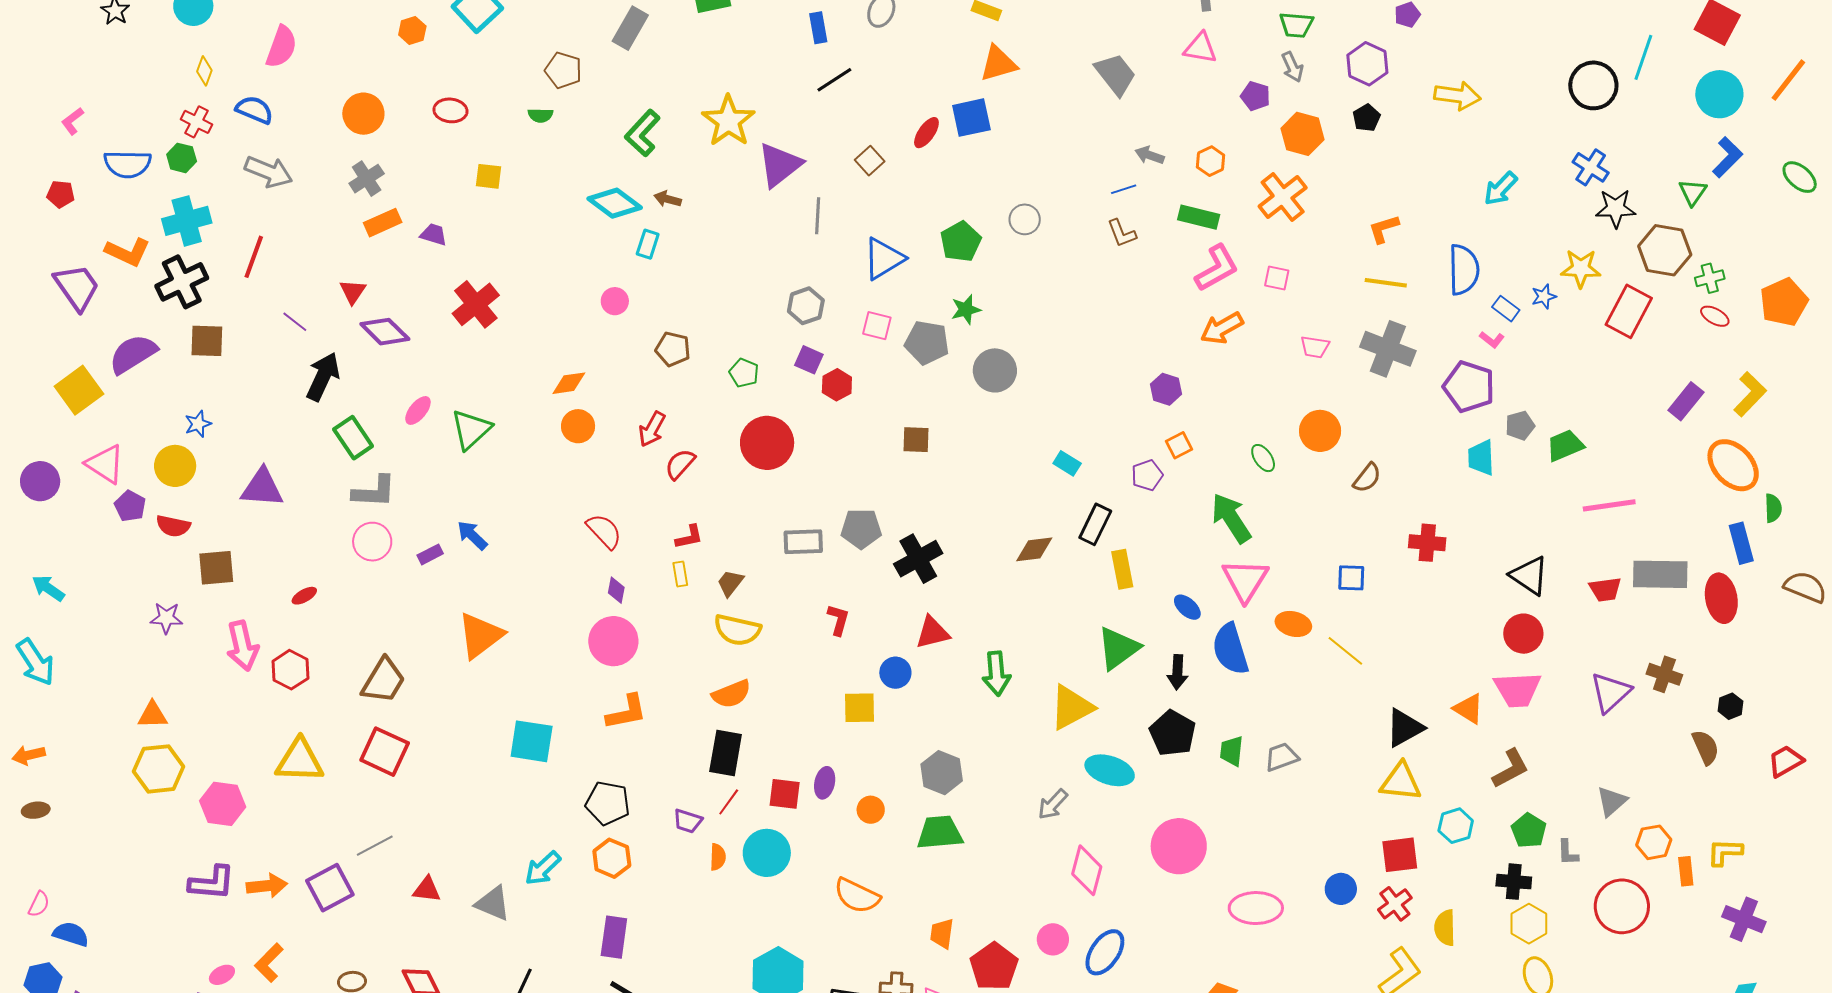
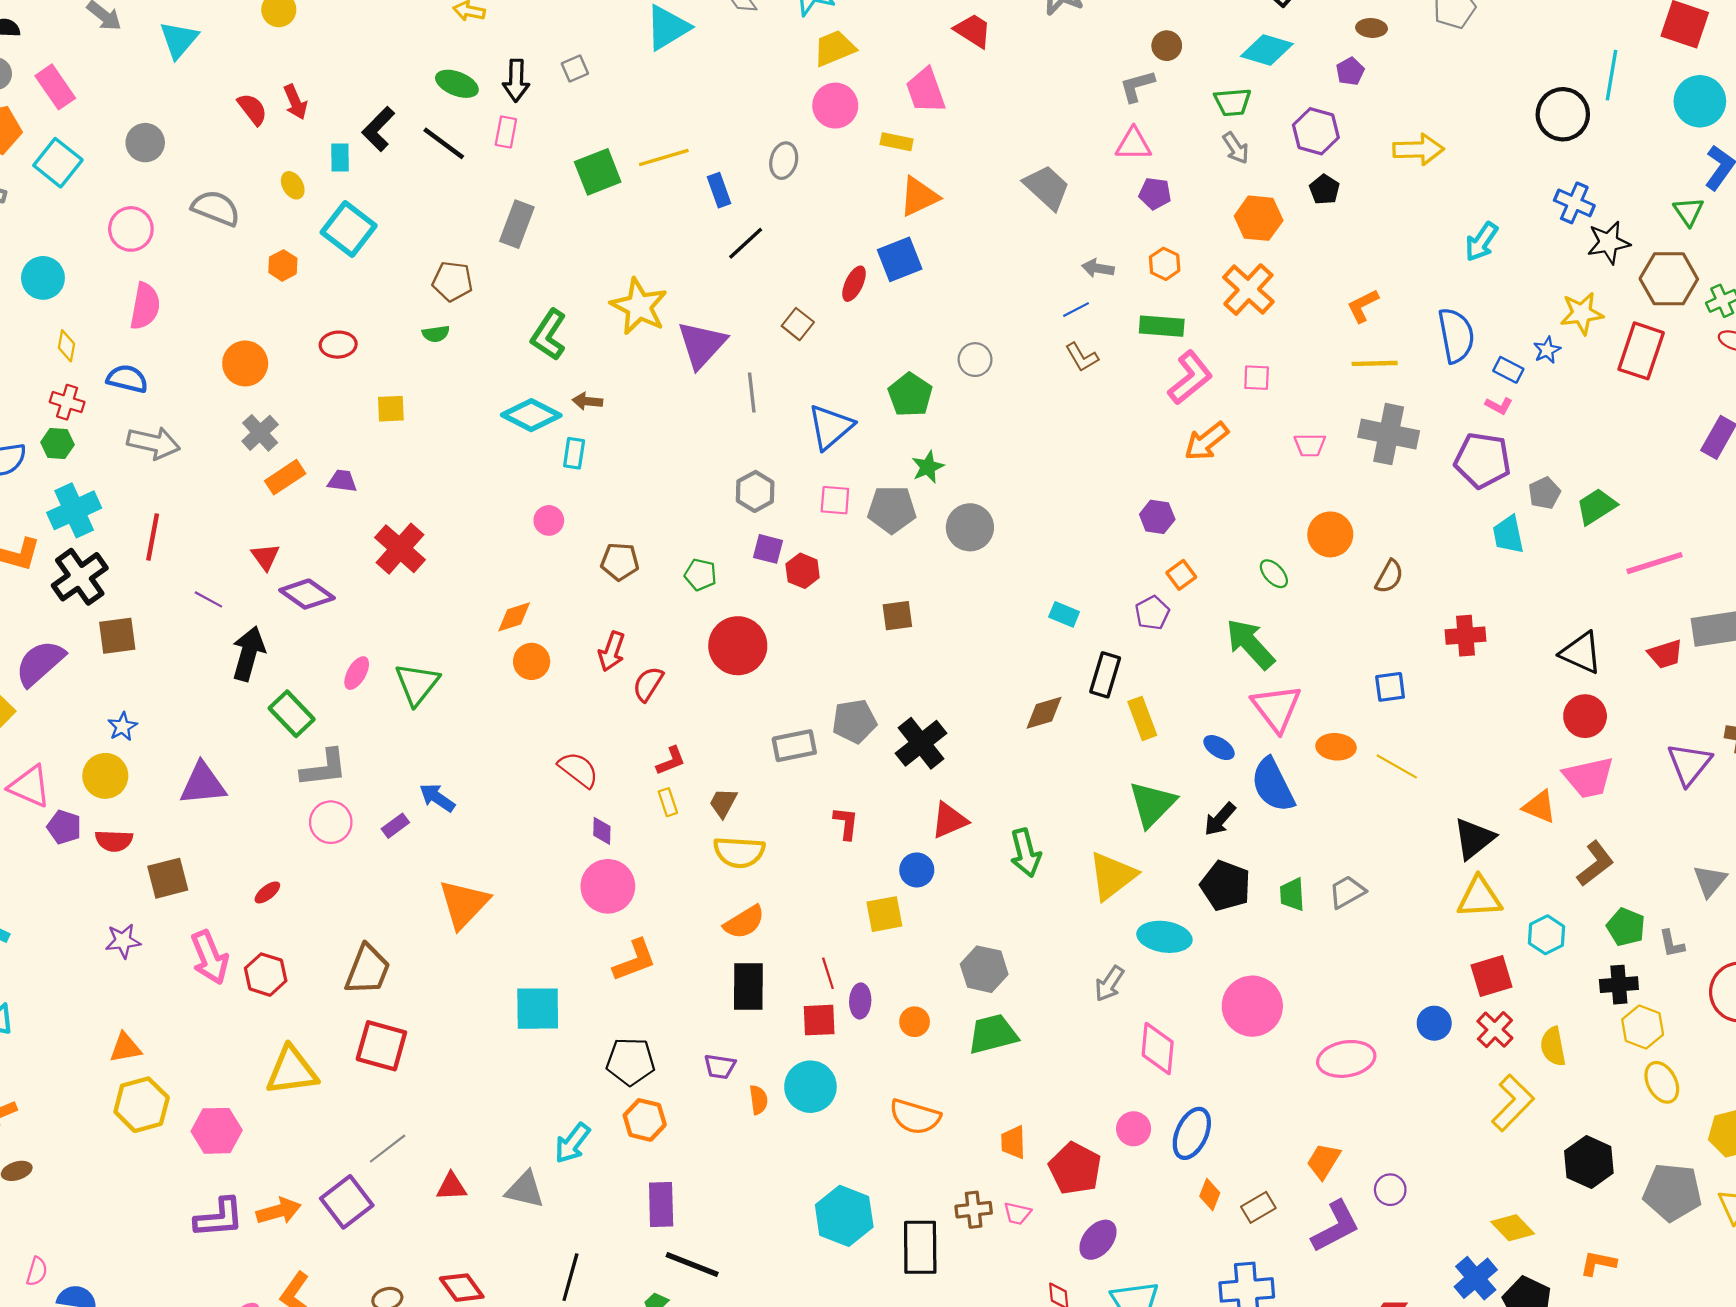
purple pentagon: (1255, 96) -> (1155, 194), moved
black arrow: (1177, 672) -> (1220, 819), turned 48
red line: (729, 802) -> (828, 973), moved, turned -44

